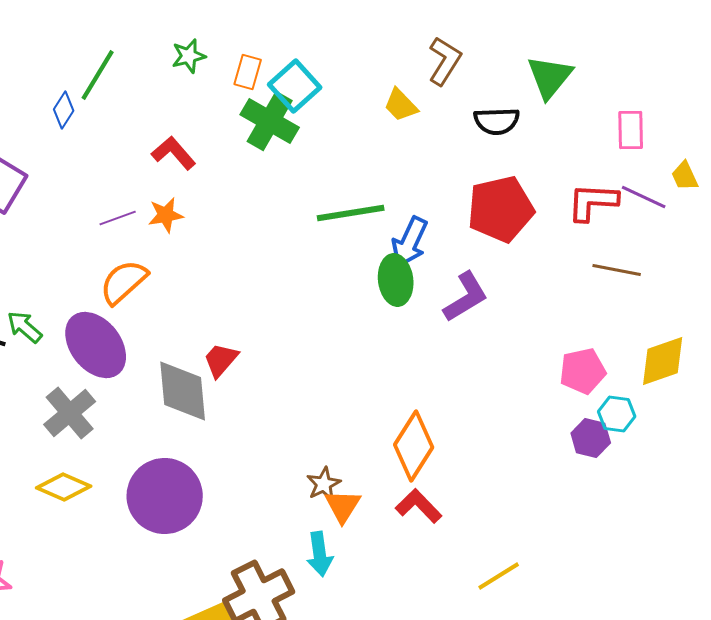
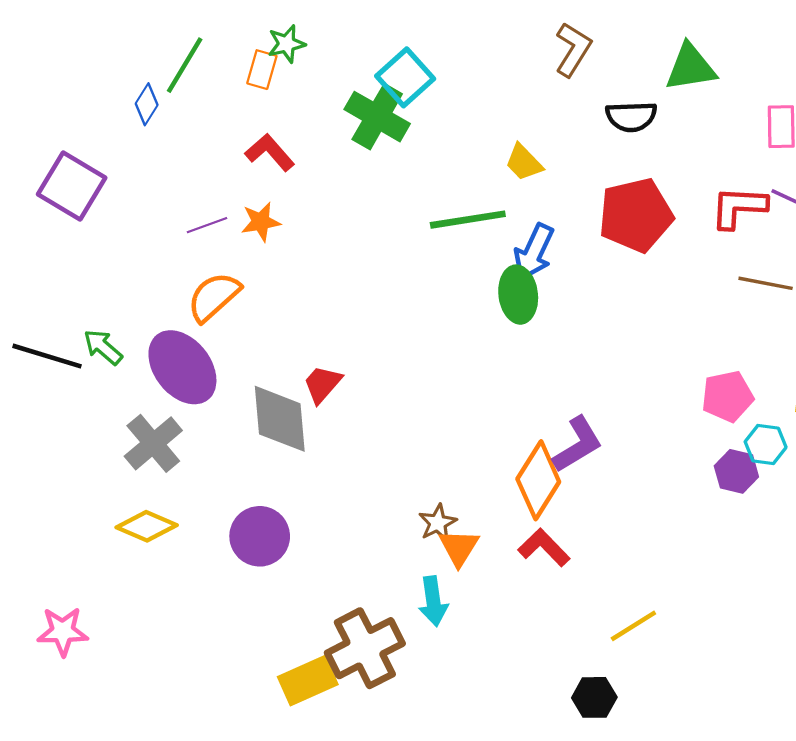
orange rectangle: (248, 72) -> (262, 70), moved
green triangle: (550, 77) -> (691, 67), turned 42
yellow trapezoid: (401, 105) -> (524, 162), moved
purple L-shape: (466, 297) -> (578, 445), moved
purple circle: (165, 496) -> (260, 536), size x0.7

